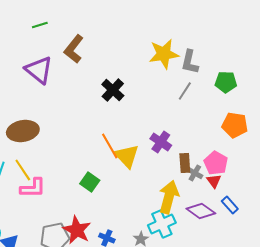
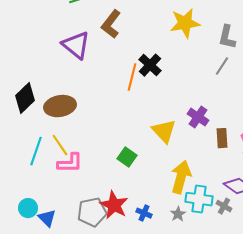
yellow star: (164, 54) -> (185, 23), moved
orange line: (110, 146) -> (132, 77), moved, turned 44
gray cross: (195, 173) -> (224, 206), moved
yellow arrow: (169, 197) -> (181, 177), moved
cyan cross: (162, 224) -> (199, 199), turned 32

